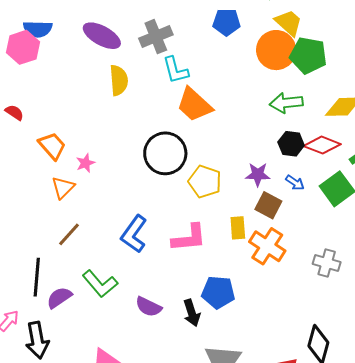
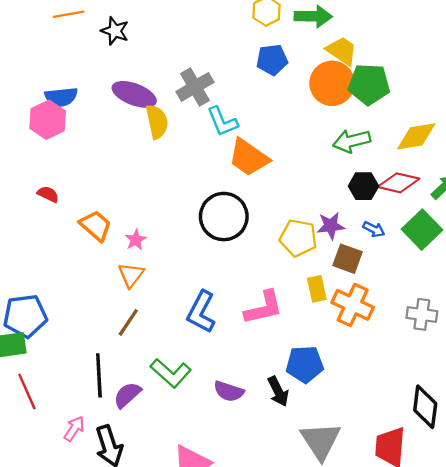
yellow semicircle: (119, 80) -> (157, 122), moved
yellow pentagon: (205, 182) -> (298, 238), moved
orange triangle: (63, 188) -> (131, 275), moved

